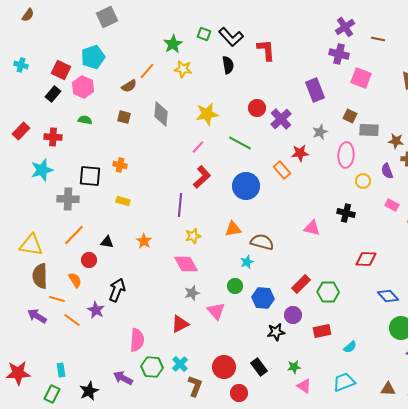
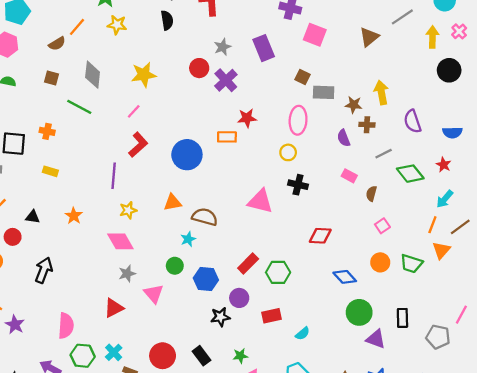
gray star: (320, 132) -> (223, 47), moved
green line: (240, 143) -> (79, 107), moved
orange rectangle: (282, 170) -> (227, 137), turned -48
yellow circle: (363, 181) -> (288, 152), moved
pink triangle: (312, 228) -> (260, 201), size x1.4
purple star: (96, 310) -> (15, 325), moved

